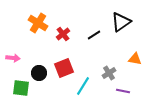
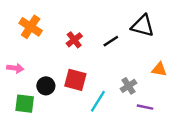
black triangle: (121, 22) -> (143, 26), turned 50
orange cross: (38, 23) -> (31, 27), moved
red square: (64, 68) -> (75, 80), turned 36

